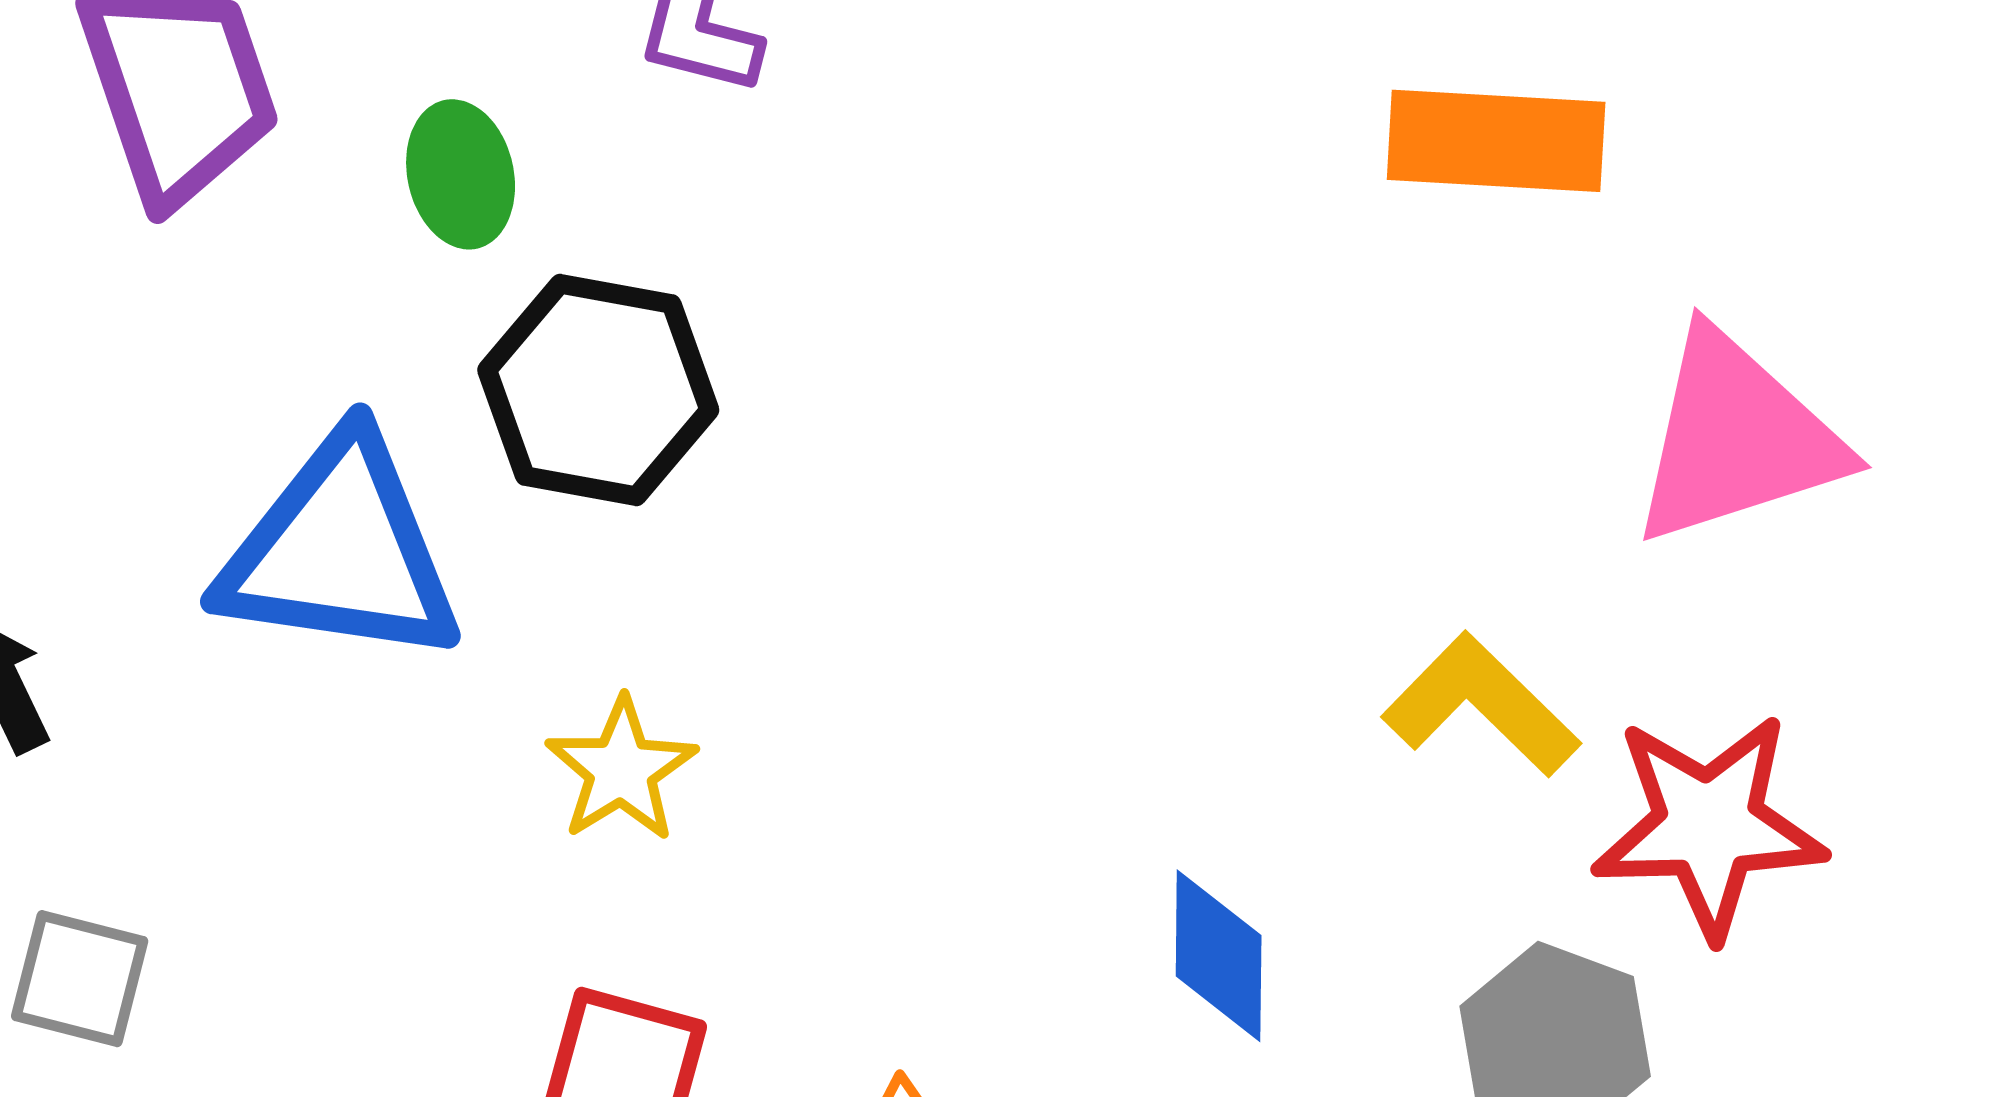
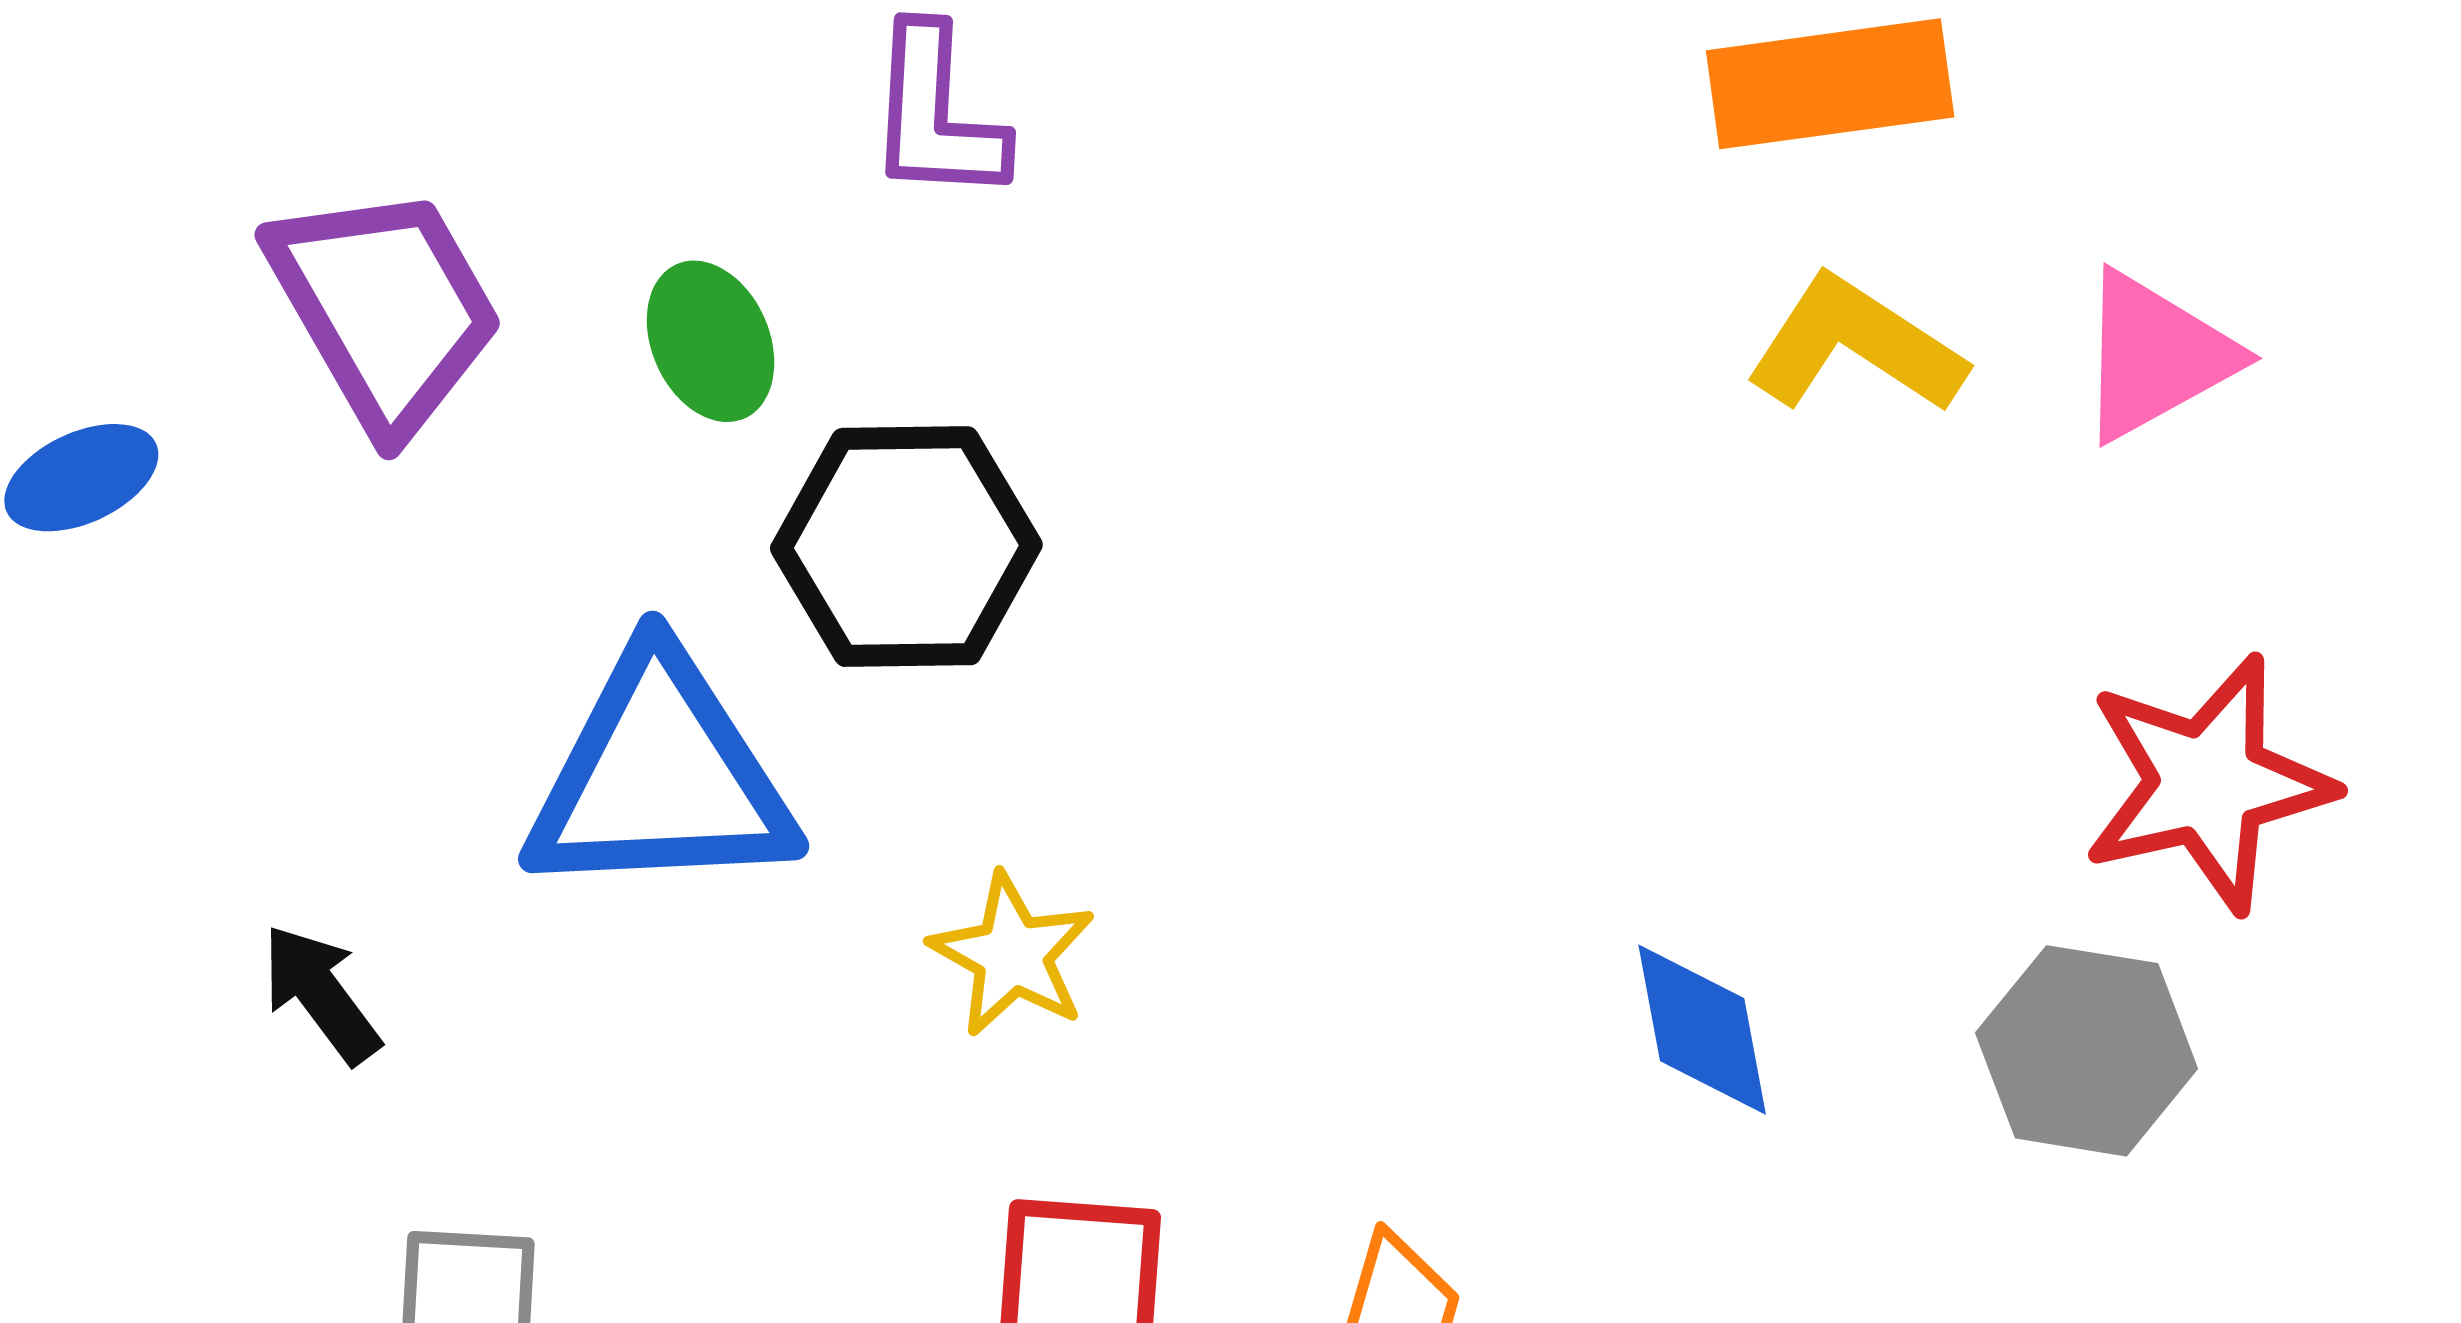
pink triangle: (1737, 438) -> (2155, 356), size x0.7
yellow L-shape: (1481, 705) -> (1856, 345), moved

